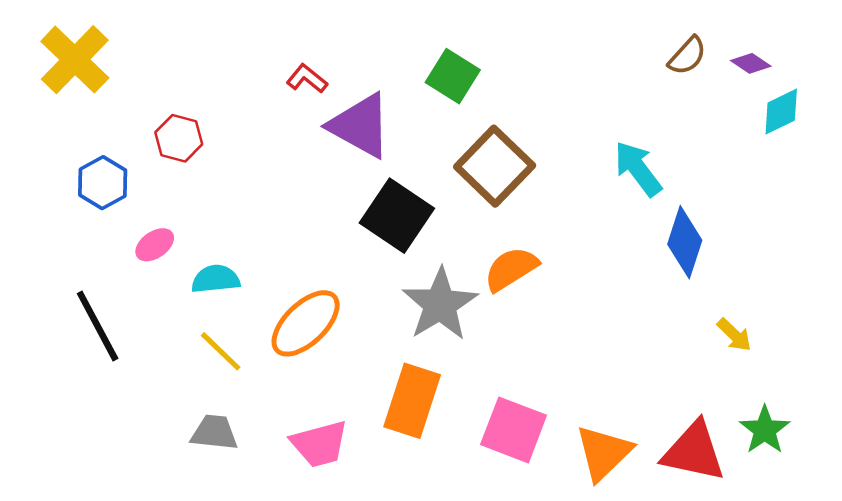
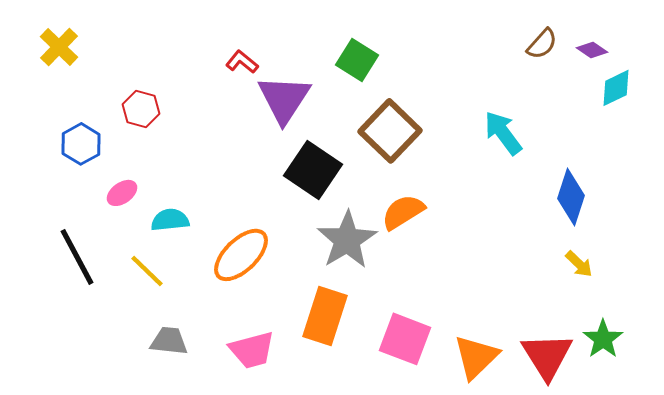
yellow cross: (75, 60) -> (59, 47), size x0.7
purple triangle: (360, 126) -> (284, 99), turned 34
blue diamond: (685, 242) -> (571, 197), moved
yellow line: (221, 351) -> (147, 271), moved
red triangle: (694, 451) -> (547, 356), turned 46

